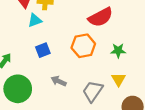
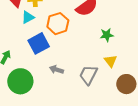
orange hexagon: (83, 46) -> (58, 24), moved
blue square: (43, 50) -> (39, 43), size x1.5

